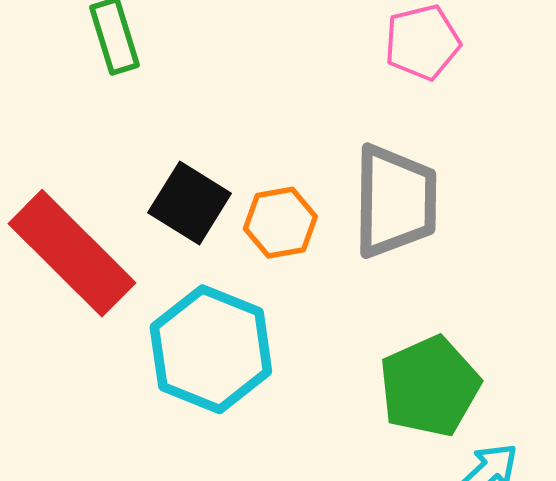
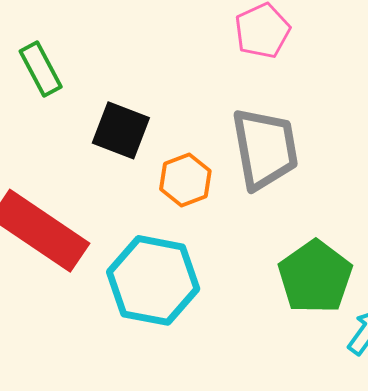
black square: (190, 203) -> (121, 130), moved

